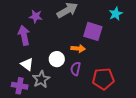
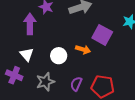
purple semicircle: (76, 69) -> (76, 84), moved
gray star: (41, 79) -> (45, 82), moved

